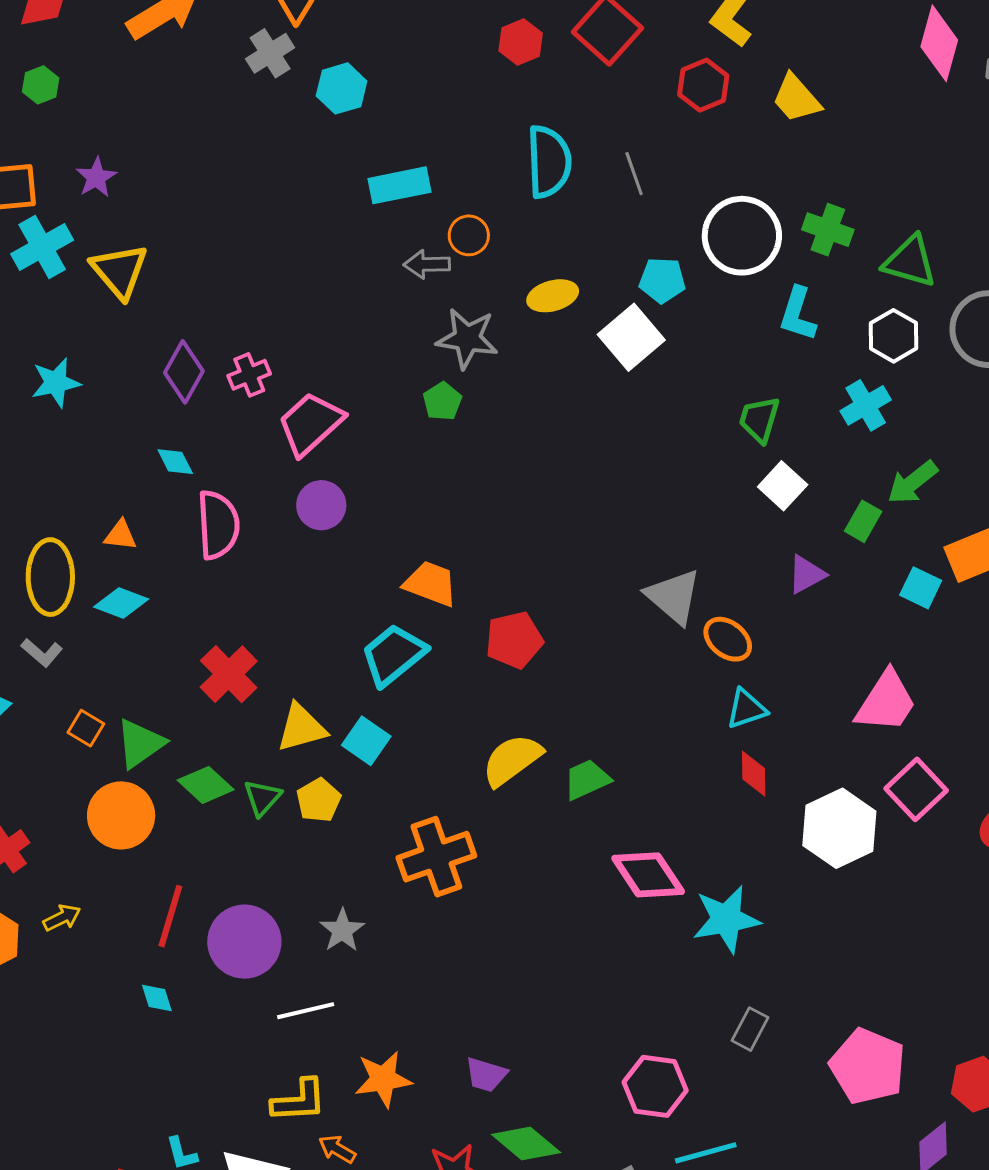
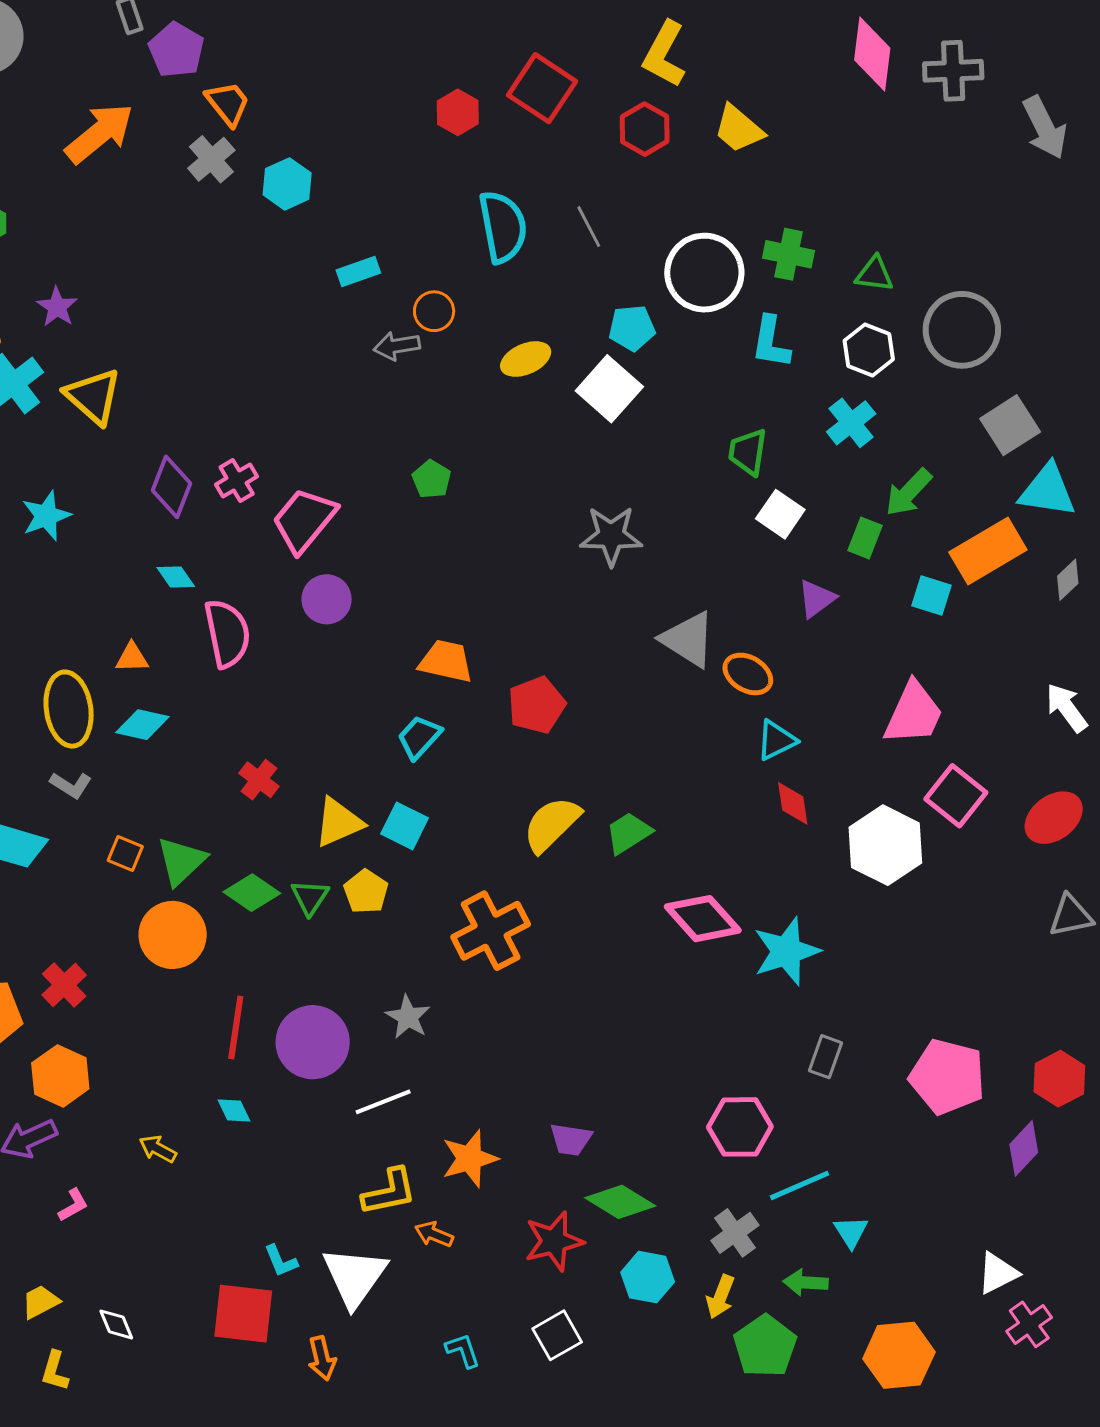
cyan rectangle: (400, 185) -> (358, 272), size x0.7
green triangle: (910, 261) -> (874, 274), size x0.7
gray star: (467, 338) -> (611, 536), moved
cyan trapezoid: (393, 655) -> (419, 737), size x0.7
red cross: (229, 674) -> (259, 780), size x0.7
yellow arrow: (62, 918) -> (158, 1149), moved, turned -117

